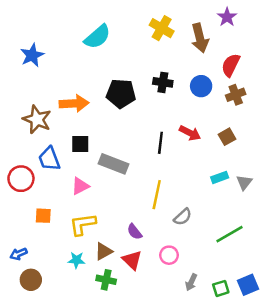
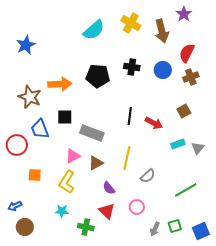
cyan semicircle: (97, 37) -> (94, 30), moved
red arrow: (190, 133) -> (154, 123), moved
pink triangle: (80, 186) -> (73, 156), moved
yellow L-shape: (83, 224) -> (67, 182), turned -50
brown triangle: (104, 251) -> (96, 163), moved
green square: (221, 288) -> (175, 226), moved

